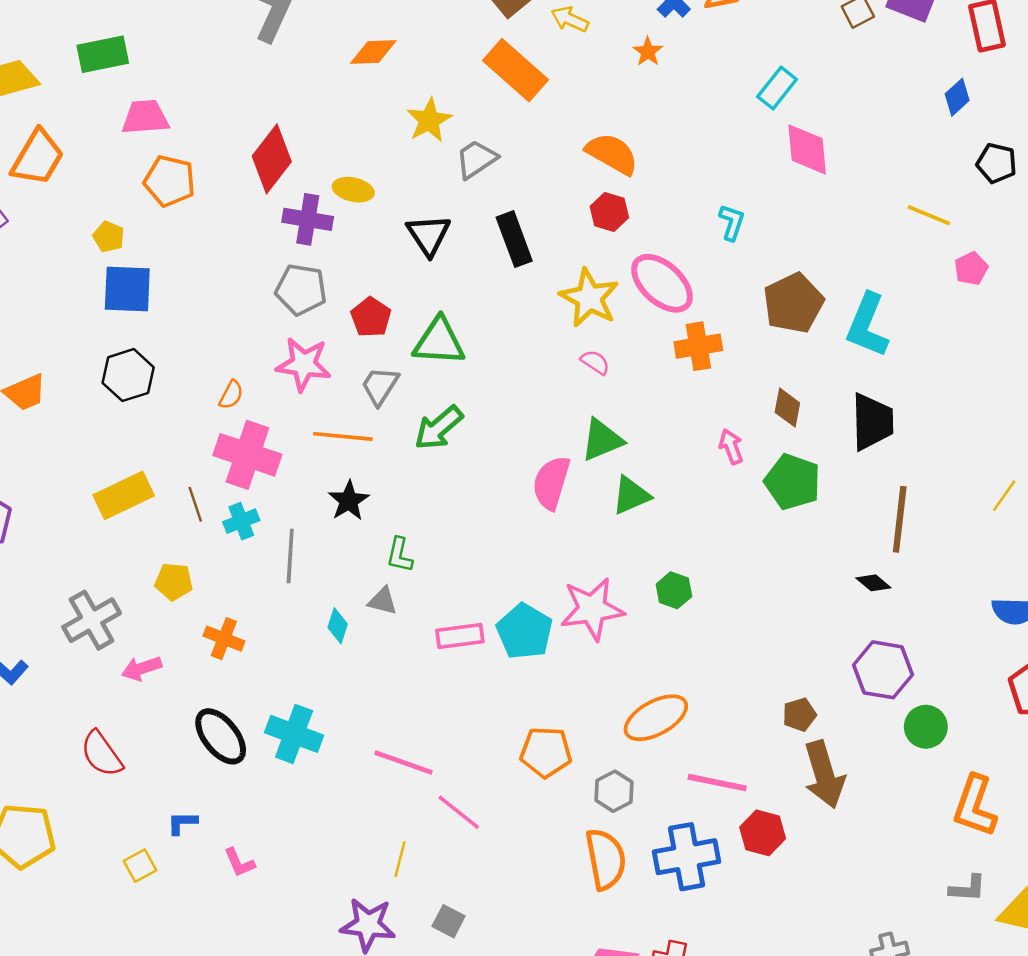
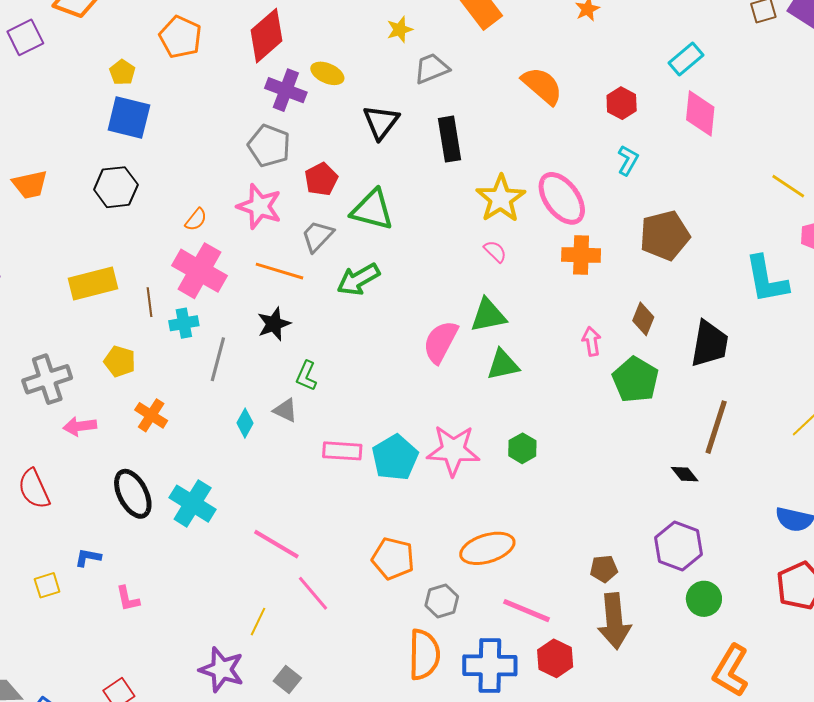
yellow star: (429, 120) -> (400, 30), size x0.7
red hexagon: (609, 212) -> (622, 103), moved
cyan L-shape: (867, 325) -> (766, 279), moved, turned -44

